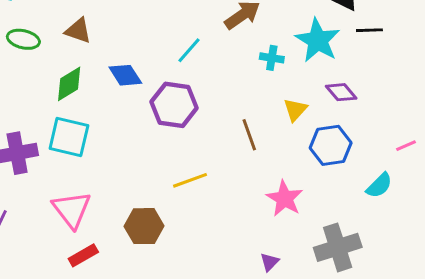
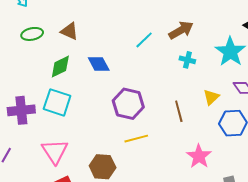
green ellipse: (23, 39) -> (32, 34), turned -30
cyan line: (189, 50) -> (144, 40), moved
cyan cross: (272, 58) -> (187, 60), moved
purple hexagon: (174, 105) -> (128, 104), moved

